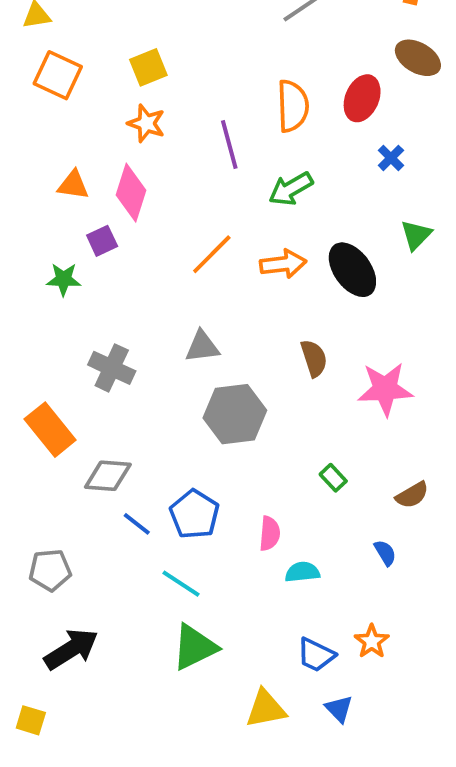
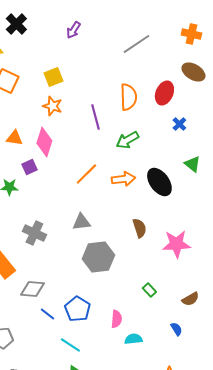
green triangle: (416, 235) -> (192, 164), turned -36

